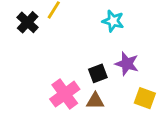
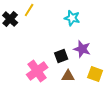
brown triangle: (95, 101) -> (68, 76), moved

